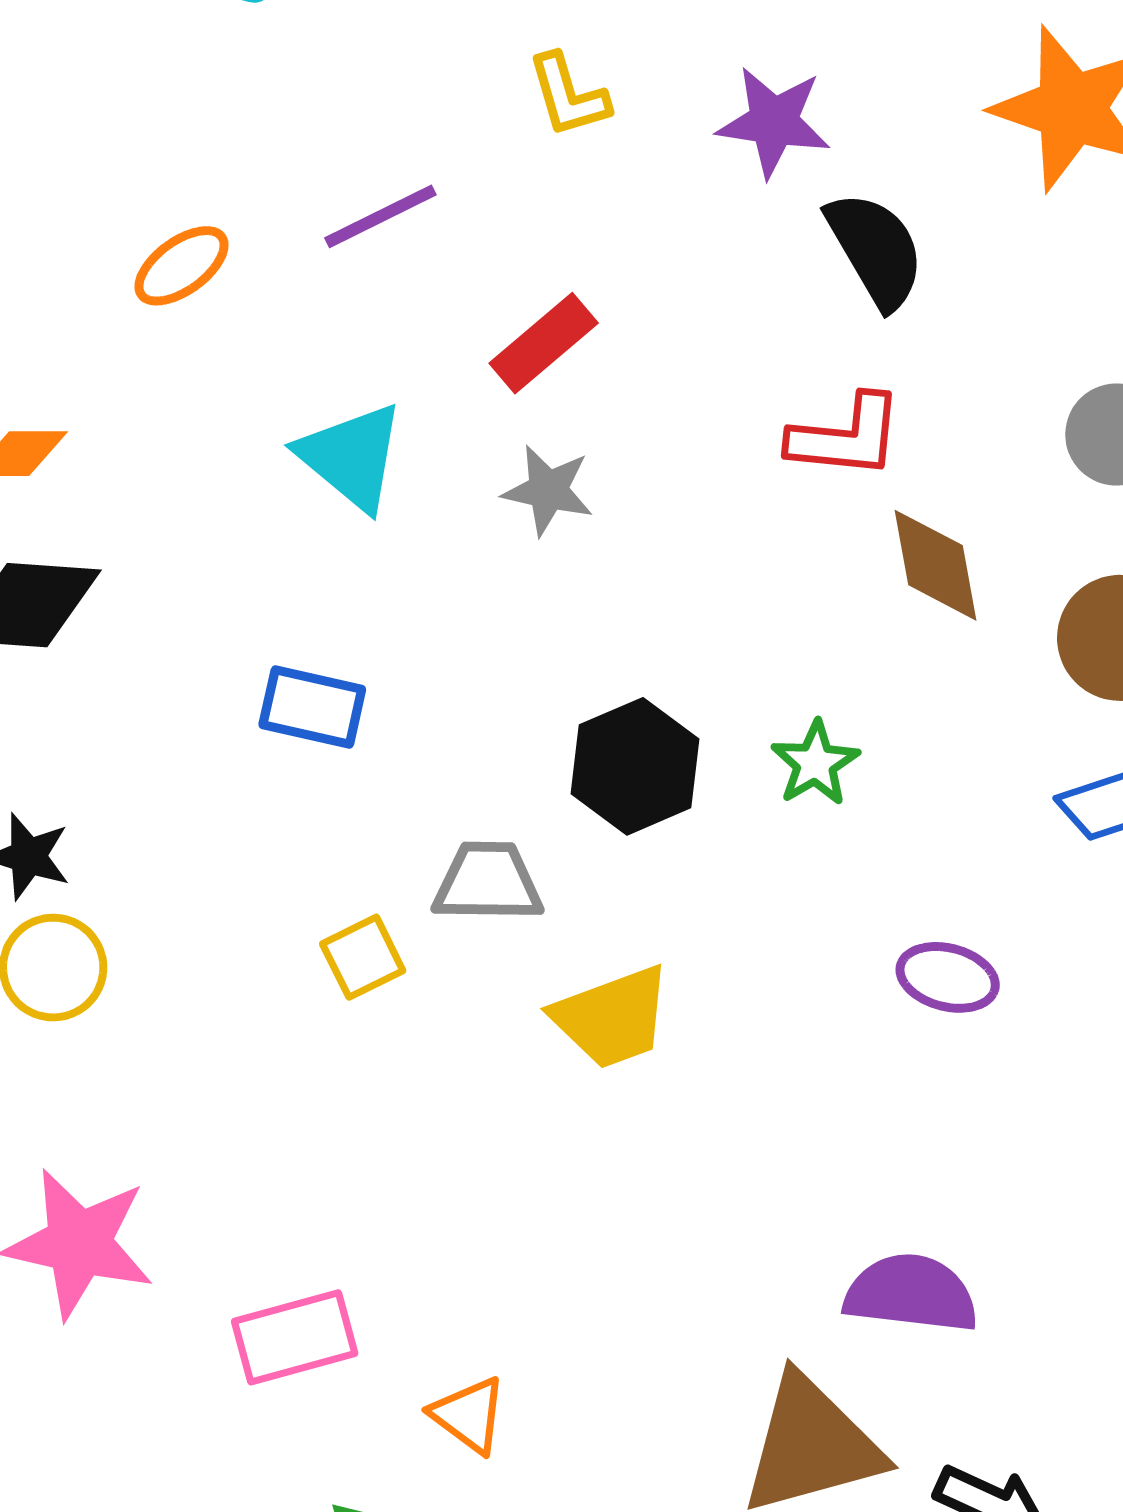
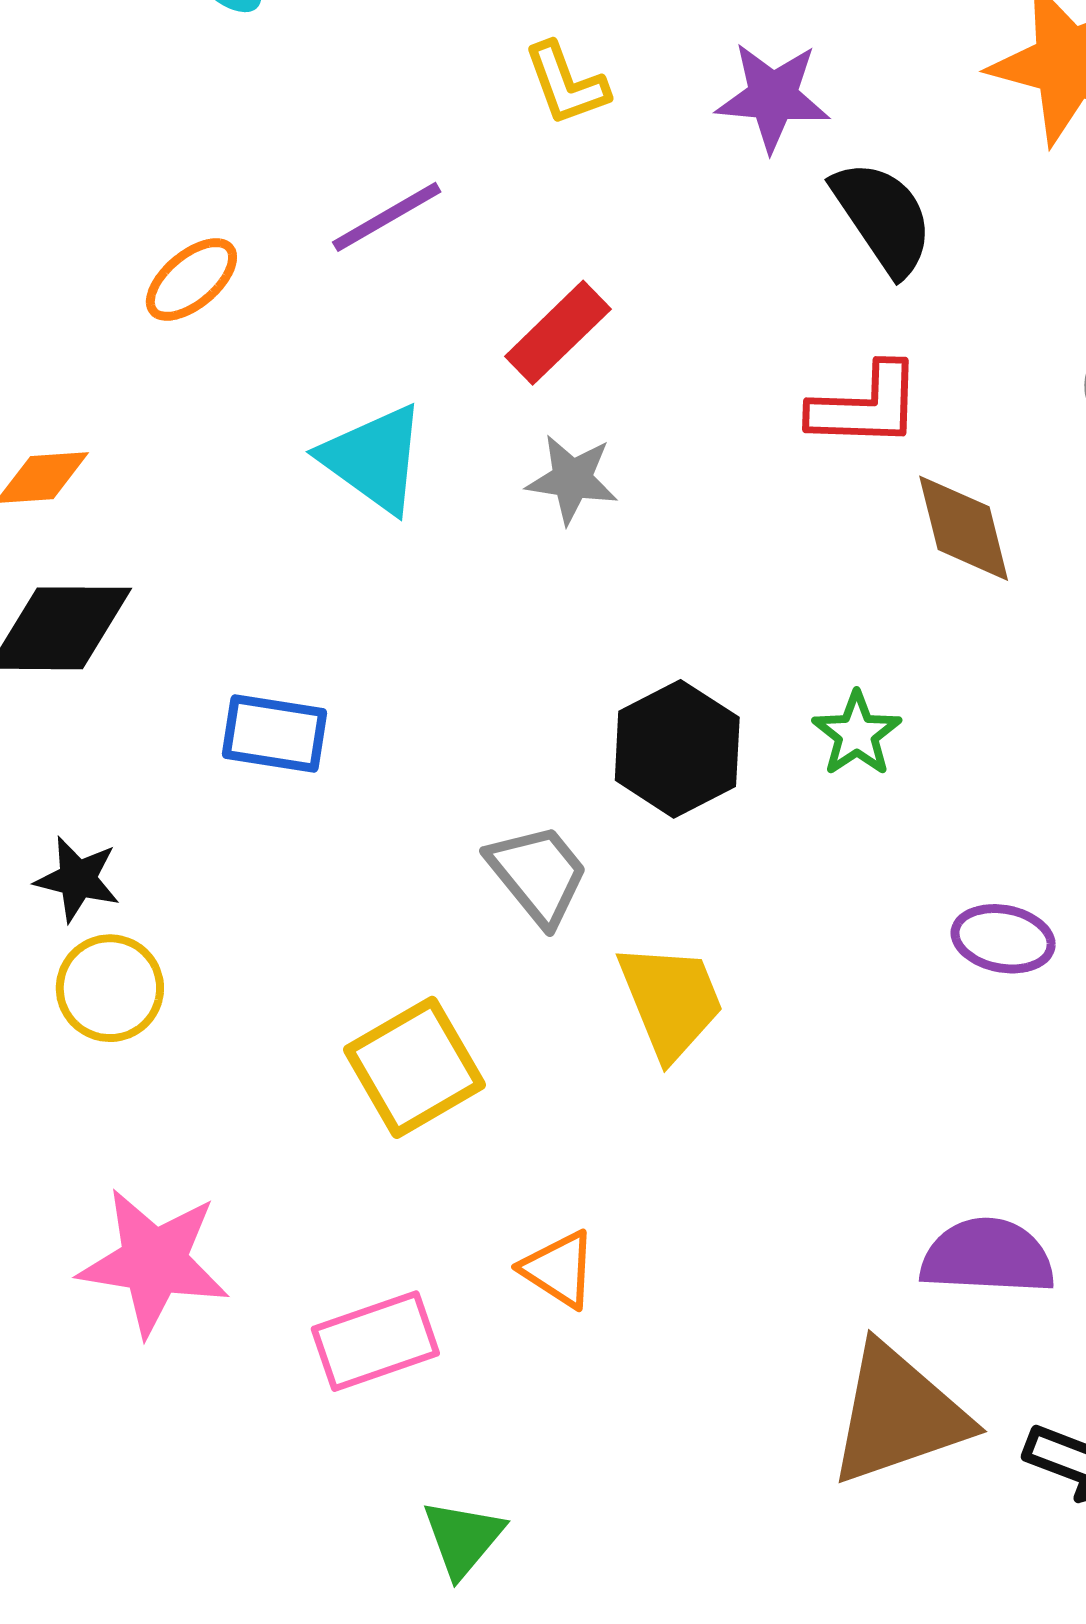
blue rectangle: (312, 707) -> (274, 733), moved
gray trapezoid: (488, 882) -> (538, 874), turned 54
yellow square: (363, 957) -> (414, 1067), moved, size x1.6
yellow trapezoid: (612, 1017) -> (671, 1001), turned -88
orange triangle: (469, 1415) -> (559, 1269), moved

